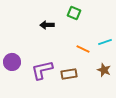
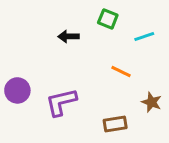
cyan line: (105, 42) -> (144, 36), moved
brown rectangle: (69, 74) -> (115, 124), moved

